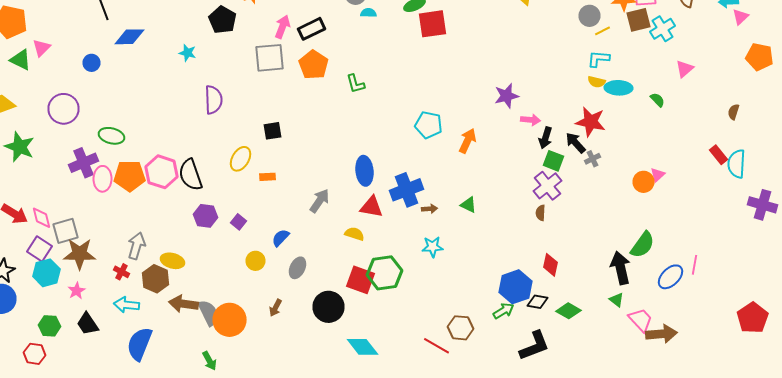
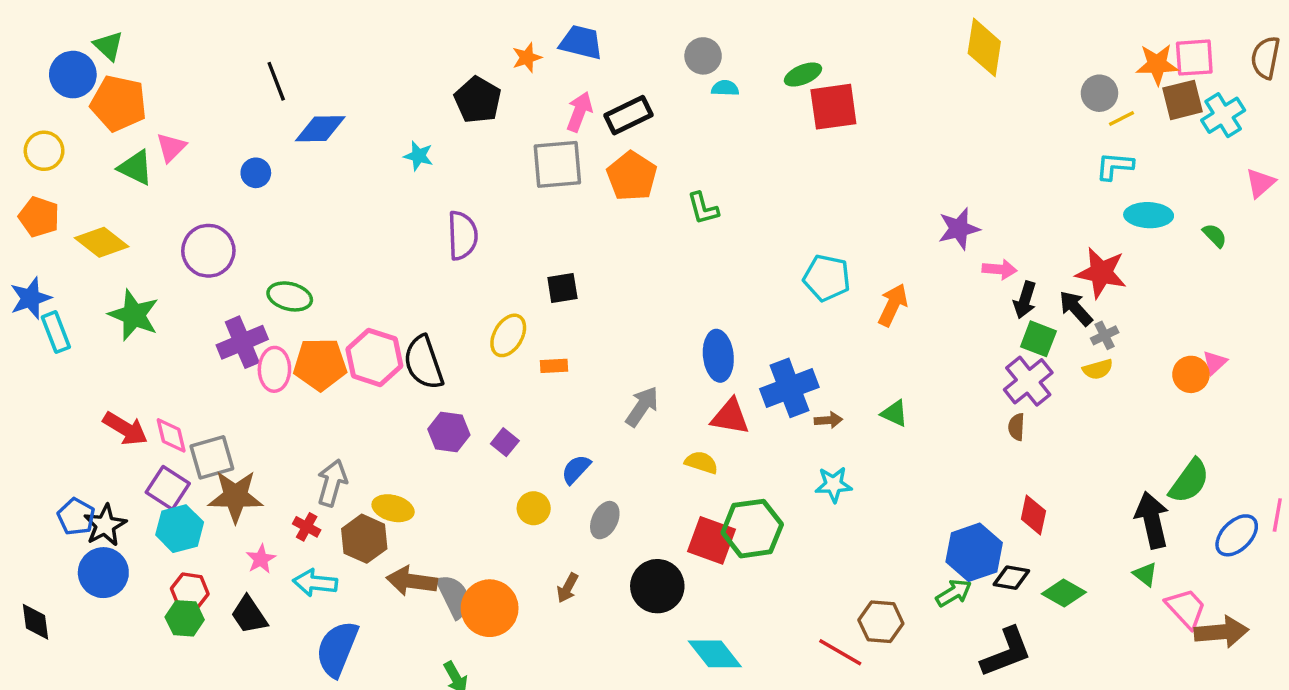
yellow semicircle: (596, 82) -> (1098, 369), moved, turned -30
pink star: (76, 291) -> (261, 559), moved
red hexagon: (34, 354) -> (190, 591), moved

